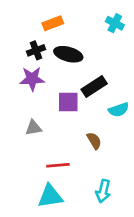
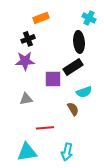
black ellipse: (68, 54) -> (79, 42), moved, turned 70
cyan semicircle: (119, 110) -> (84, 92), moved
cyan arrow: (103, 191) -> (67, 152), moved
cyan triangle: (50, 196) -> (27, 152), moved

